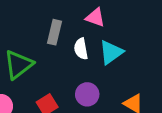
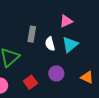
pink triangle: (95, 17) -> (66, 21), moved, turned -40

